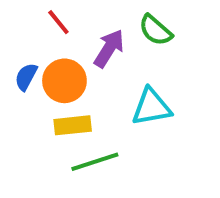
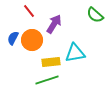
green semicircle: (156, 30) -> (95, 15), moved
yellow rectangle: (73, 125) -> (51, 62), moved

